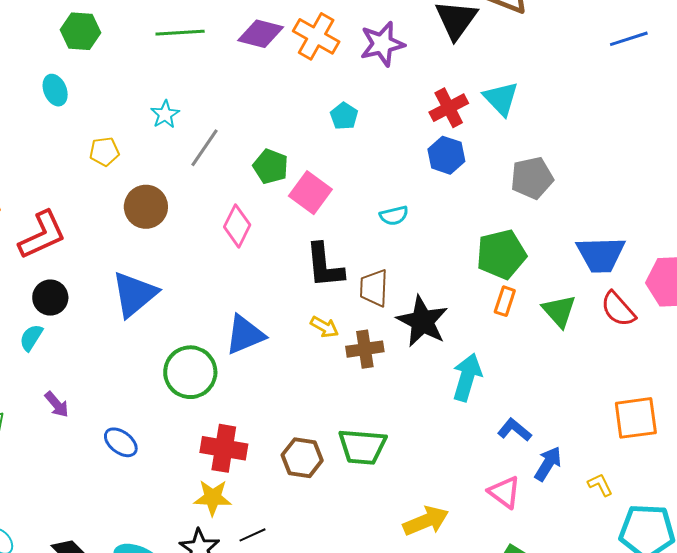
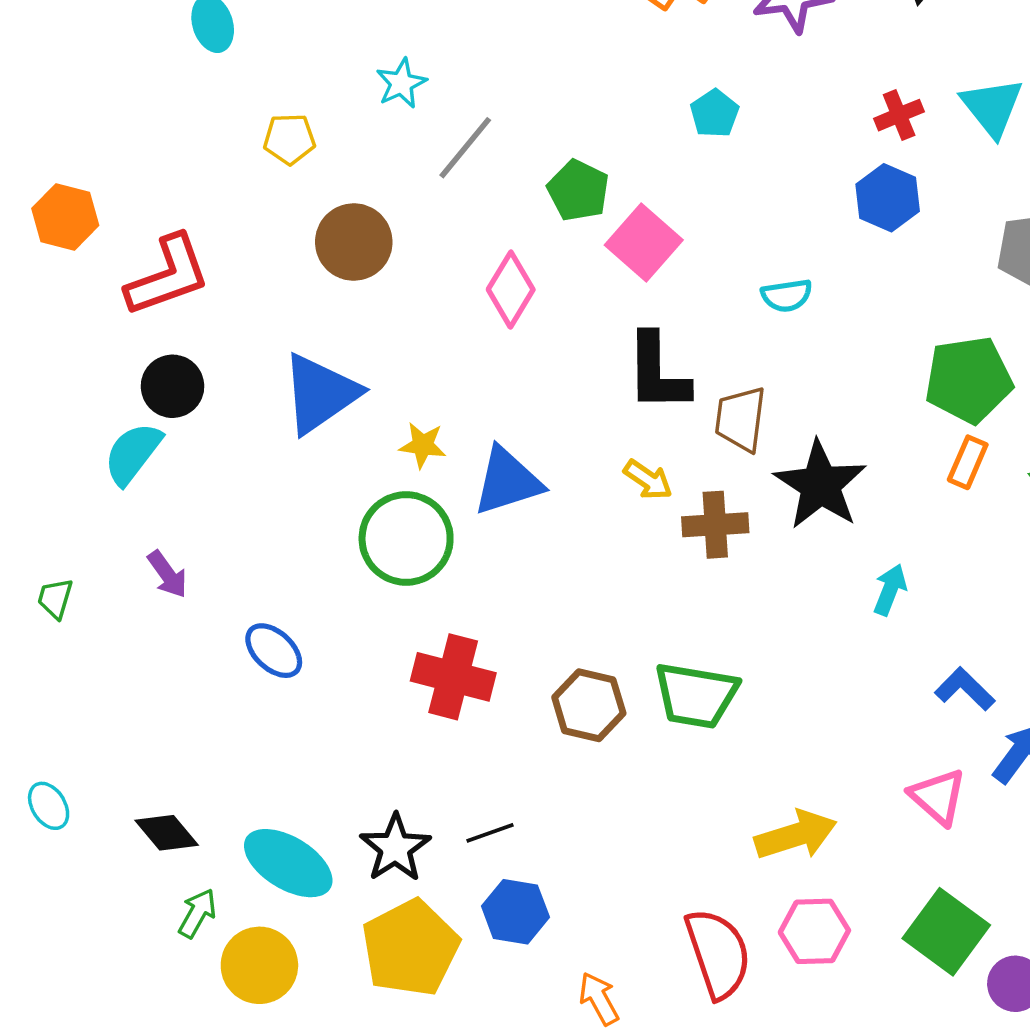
red cross: (449, 108) -> (899, 115), size x0.7
cyan semicircle: (31, 338) -> (133, 453), size x1.4
cyan arrow: (467, 377) -> (890, 590), size x0.6
yellow star: (213, 498) -> (423, 445), moved, size x0.7

